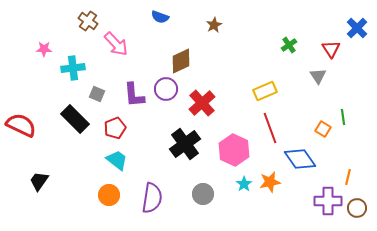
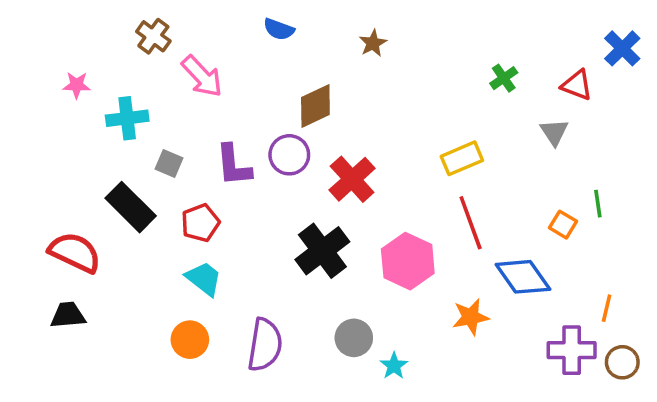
red triangle: (331, 49) -> (577, 85), turned -36
red semicircle: (21, 125) -> (75, 252), moved
black trapezoid: (39, 181) -> (68, 315), turned 50
cyan star: (244, 184) -> (394, 366), moved

